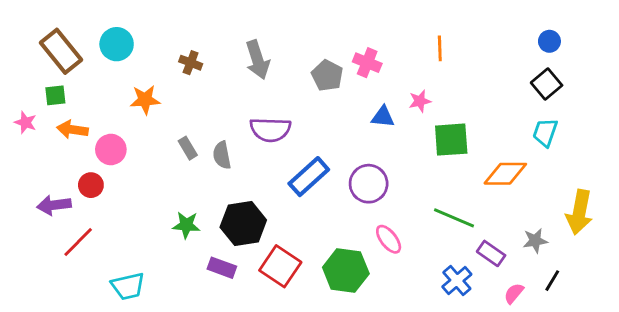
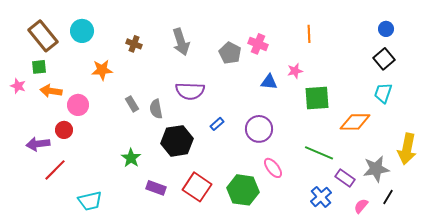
blue rectangle: (309, 177) -> (217, 124), size x0.5
black hexagon: (243, 224) -> (177, 141), moved
green star: (186, 225) -> (131, 158), turned 30
gray star: (535, 241) -> (376, 169), size x1.5

